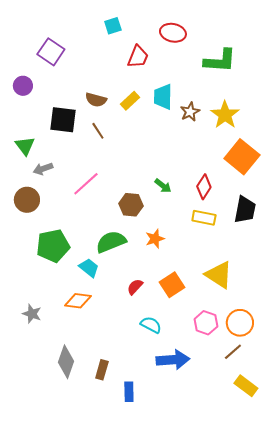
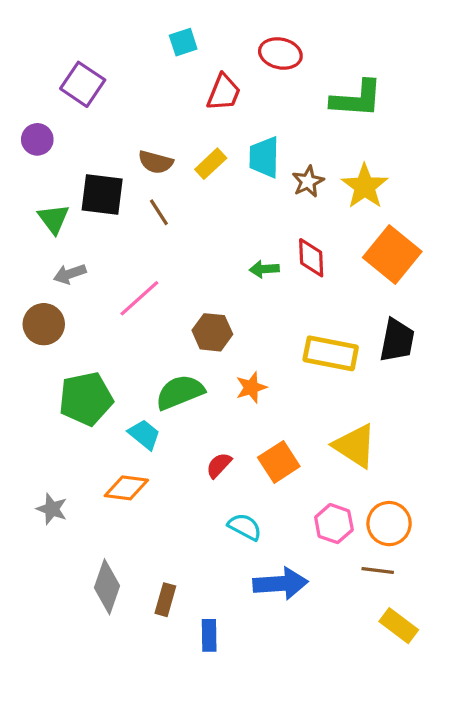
green triangle: (25, 146) -> (53, 219), moved
green arrow: (163, 186) -> (264, 269), moved, turned 138
red diamond: (204, 187) -> (311, 258), moved, turned -35
yellow rectangle: (204, 218) -> (331, 353), size x1.4
brown line: (233, 352) -> (378, 571), turned 48

